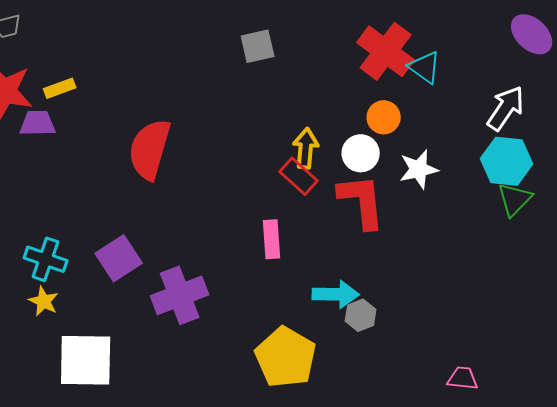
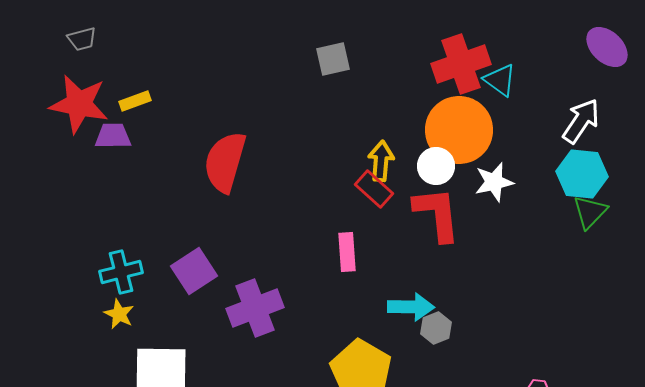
red cross: (386, 51) -> (461, 64), turned 34
orange circle: (384, 117) -> (459, 130), size x2.0
cyan cross: (46, 259) -> (121, 272), turned -33

